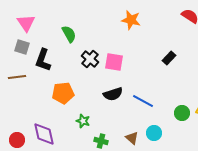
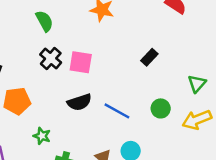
green semicircle: (69, 34) -> (44, 21), moved
green circle: (182, 113) -> (161, 108), moved

